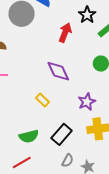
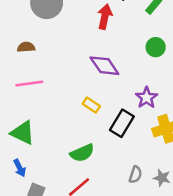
black rectangle: (62, 134) -> (122, 123), moved

